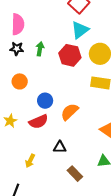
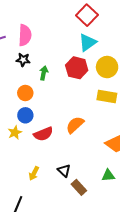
green arrow: (40, 49) -> (44, 73), moved
blue circle: (45, 101) -> (25, 115), moved
black triangle: (60, 147) -> (64, 171), moved, turned 40

